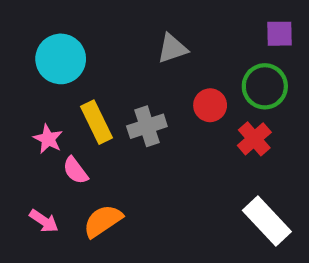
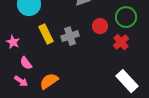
pink star: (48, 139) -> (13, 42), moved
pink semicircle: (75, 170) -> (26, 63), moved

